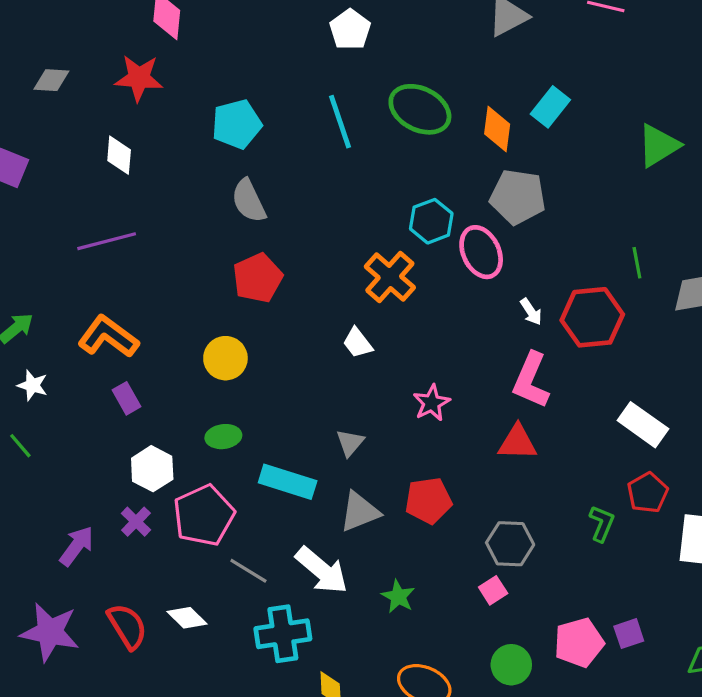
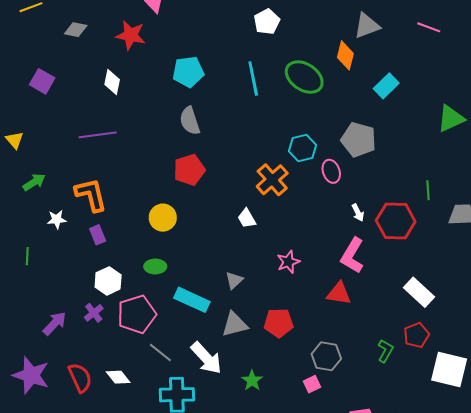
orange diamond: (497, 129) -> (345, 55), moved
pink ellipse: (481, 252) -> (331, 171), size x0.7
orange L-shape: (108, 337) -> (91, 195), turned 33
white star: (32, 385) -> (57, 219), moved, turned -30
green line: (20, 446) -> (27, 256), turned 36

